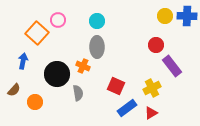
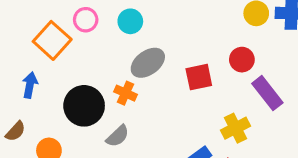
cyan circle: (97, 21) -> (130, 21), moved
gray ellipse: (97, 47) -> (148, 63), turned 55
red square: (116, 86) -> (199, 77), moved, turned -36
gray semicircle: (78, 93) -> (118, 136), turned 56

